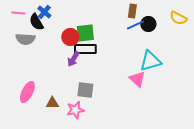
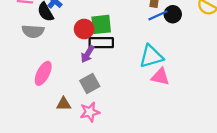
cyan triangle: (150, 61) -> (151, 56), moved
pink triangle: (137, 79) -> (160, 77), turned -30
gray square: (85, 90) -> (90, 84), moved, turned -36
pink ellipse: (27, 92) -> (43, 73), moved

